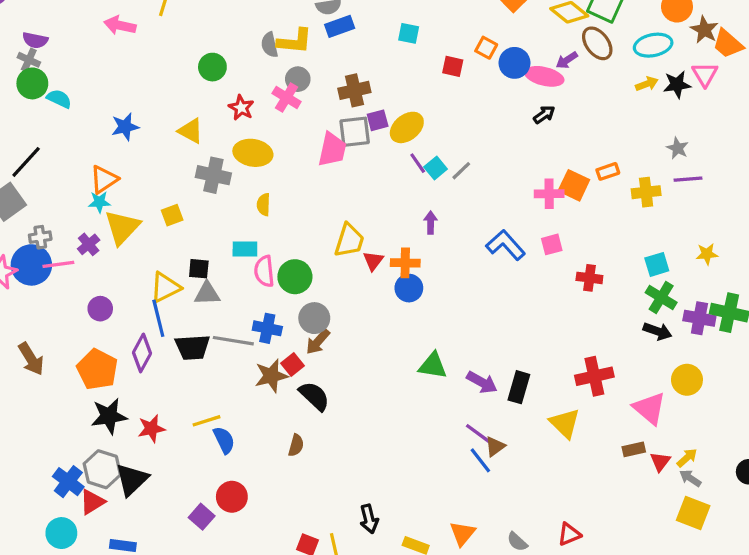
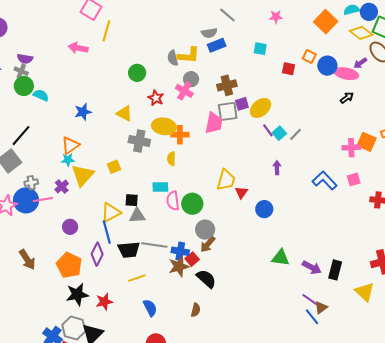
orange cross: (405, 263) -> (180, 135), moved
blue cross: (267, 328) -> (180, 251), moved
yellow line: (207, 421) -> (137, 278), moved

